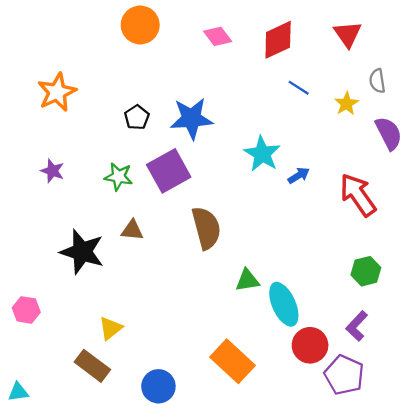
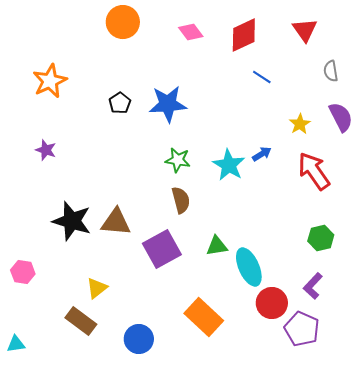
yellow star: (347, 104) -> (300, 124), moved
cyan star: (262, 154) -> (229, 165), moved
purple square: (169, 171) -> (162, 249), moved
green star: (119, 177) -> (178, 160), moved
brown semicircle: (206, 228) -> (181, 200), size x0.7
brown triangle: (132, 230) -> (116, 222), moved, size x1.5

